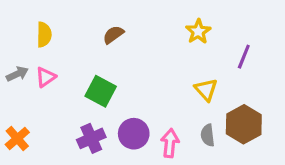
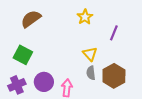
brown semicircle: (113, 35) -> (31, 19), size x1.5
gray semicircle: (208, 135) -> (91, 73), moved

